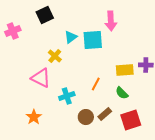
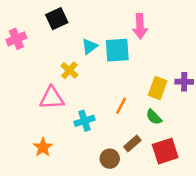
yellow rectangle: (125, 70) -> (158, 88), turned -66
pink triangle: (41, 78) -> (52, 98), turned -30
brown circle: (86, 117) -> (110, 159), moved

